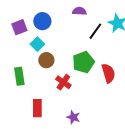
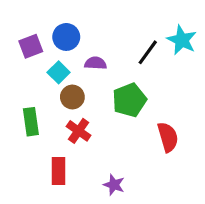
purple semicircle: (79, 11) -> (95, 63), moved
red semicircle: (108, 73) -> (168, 137), moved
red cross: (63, 82) -> (79, 131), moved

